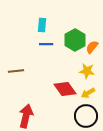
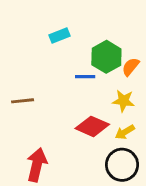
cyan rectangle: (42, 25) -> (60, 35), turned 64
blue line: (46, 44) -> (85, 77), moved
red diamond: (65, 89) -> (92, 126), turned -30

